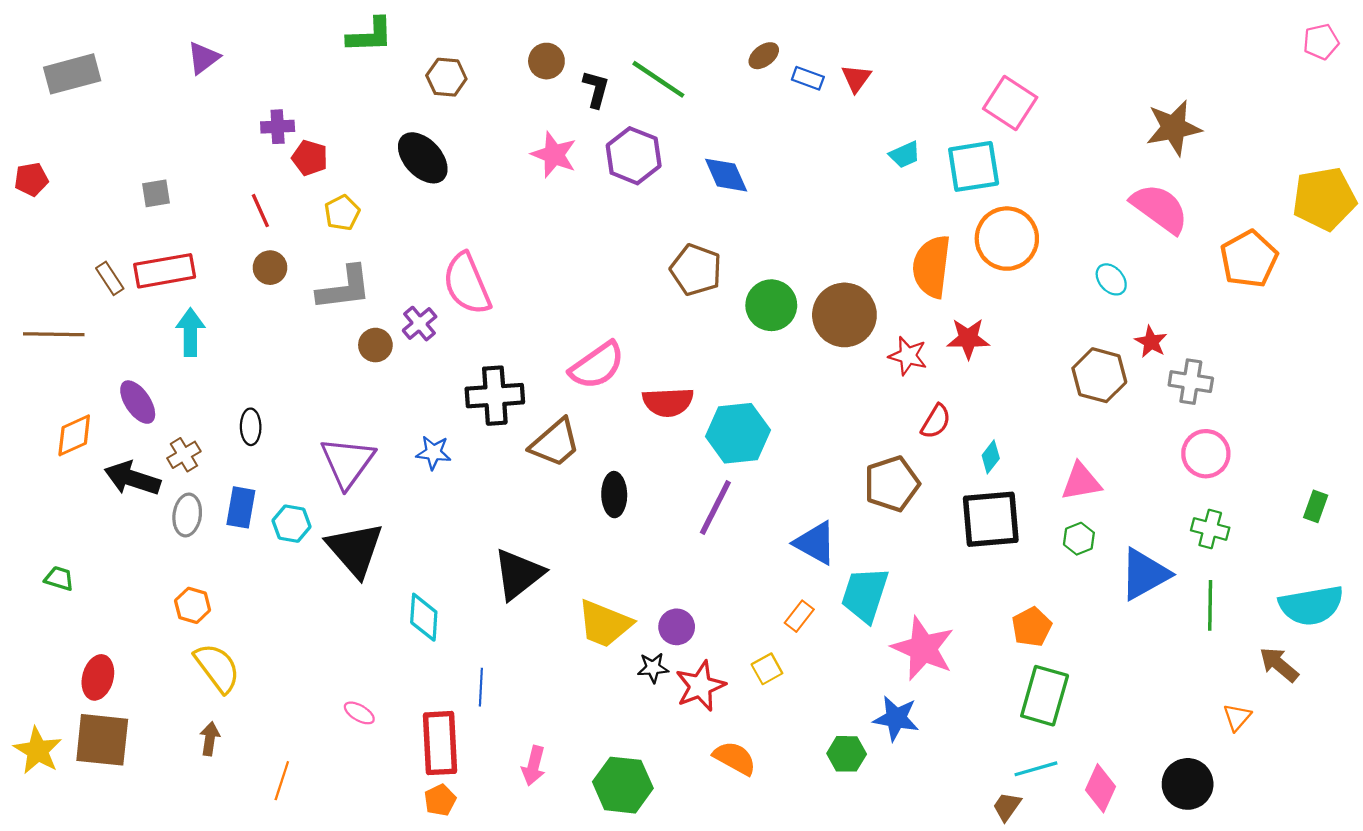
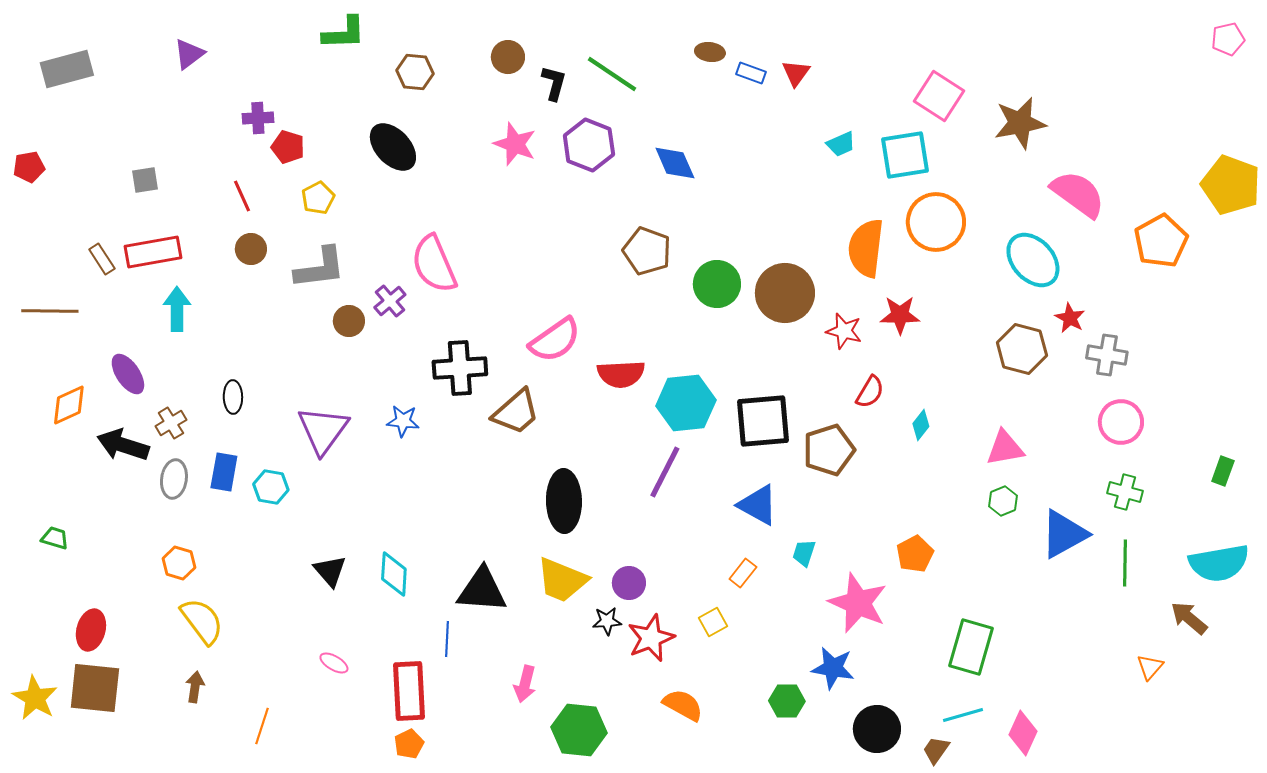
brown ellipse: (764, 56) -> (710, 52), turned 44
brown star: (1174, 128) -> (1020, 123), moved
yellow pentagon: (1324, 199) -> (1231, 185), turned 30
cyan ellipse: (1111, 279) -> (1033, 260), size x1.8
black ellipse: (614, 495) -> (564, 501), moved, size x1.5
black square: (991, 519) -> (763, 421), moved
black triangle: (355, 549) -> (330, 571), moved, size x0.6
black triangle: (518, 574) -> (482, 590), moved, turned 42
cyan trapezoid: (865, 595) -> (804, 553), size x0.5
orange pentagon: (1032, 627) -> (915, 554), moved
pink arrow: (534, 766) -> (525, 684), moved
black circle: (1188, 784) -> (877, 729), moved

